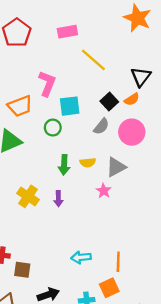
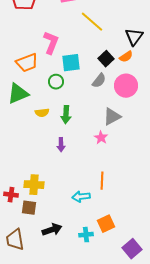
yellow semicircle: (88, 163) -> (42, 113), moved
yellow cross: (28, 196) -> (34, 185), moved, turned -30
orange line: (118, 262) -> (102, 181), moved

